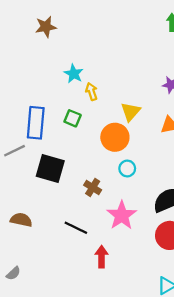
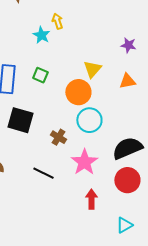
yellow arrow: (92, 91) -> (57, 21), moved
cyan circle: (127, 168) -> (89, 120), size x1.6
red arrow: (102, 257) -> (91, 199), moved

